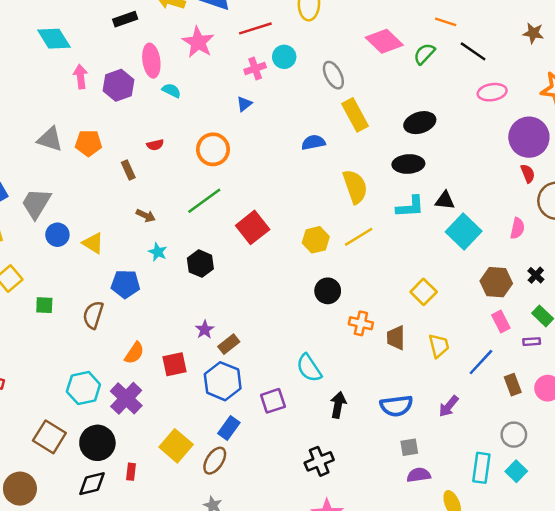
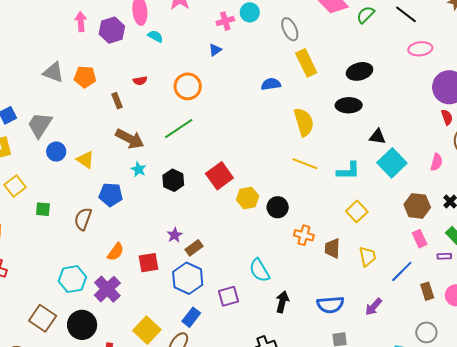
cyan L-shape: (410, 207) -> (348, 171), moved
brown arrow: (146, 216) -> (130, 139), size x1.8
red square: (253, 227) -> (219, 176), moved
yellow line: (359, 237) -> (305, 164), turned 50
yellow hexagon: (316, 240) -> (248, 198), moved

